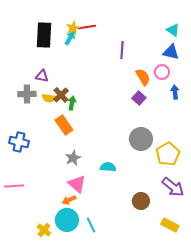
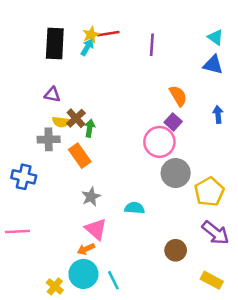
purple line: (122, 50) -> (152, 45), moved
pink circle: (162, 72) -> (159, 142), moved, size x1.6
gray cross: (27, 94) -> (49, 139), moved

